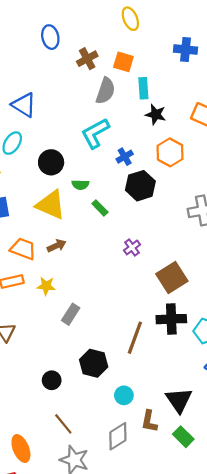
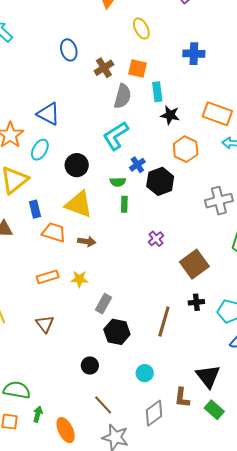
blue cross: (125, 157) -> (137, 165), moved
green semicircle: (80, 185) -> (118, 182), moved
green rectangle: (100, 208) -> (124, 204), turned 49
brown arrow: (57, 246) -> (87, 242), turned 36
orange trapezoid: (23, 249) -> (54, 232), moved
black cross: (171, 319) -> (196, 302), size x0.6
black hexagon: (94, 363) -> (117, 332), moved
cyan circle: (124, 395) -> (145, 373), moved

